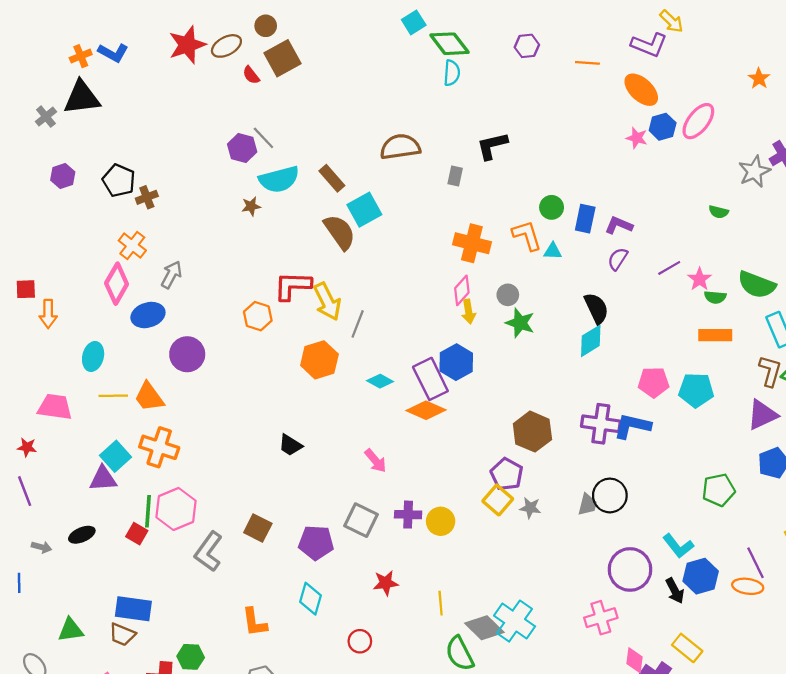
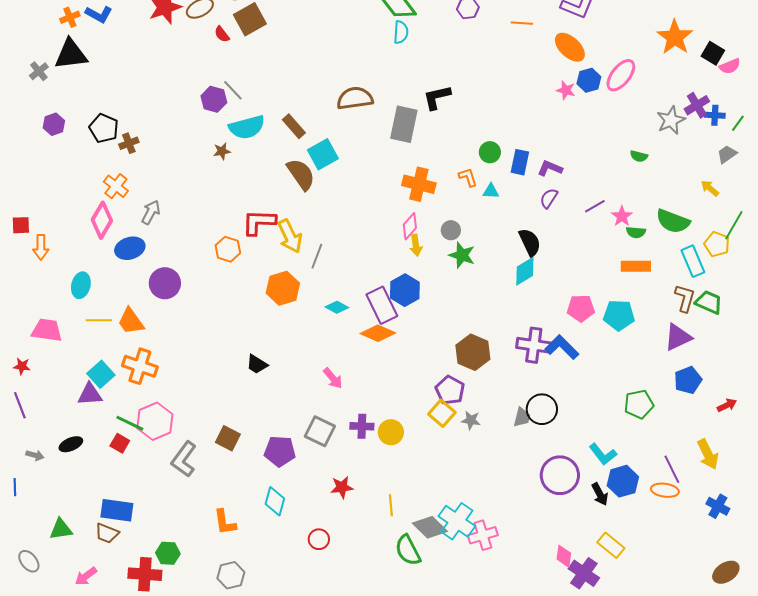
orange star: (759, 78) -> (675, 37), size x1.8
gray rectangle: (455, 176) -> (404, 124), size x2.0
orange L-shape: (527, 235) -> (468, 177), size x0.7
blue L-shape: (632, 426) -> (562, 347), turned 32
green line: (148, 511) -> (130, 423), turned -68
pink cross: (601, 618) -> (483, 535), moved

